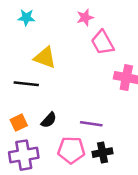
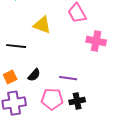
yellow triangle: (45, 58) -> (42, 25), moved

